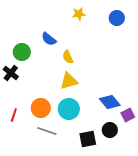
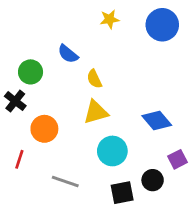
blue circle: (117, 18) -> (162, 25), size x1.5
blue diamond: (110, 102) -> (157, 120), moved
orange circle: (41, 108) -> (44, 129), moved
cyan circle: (69, 109) -> (112, 151), moved

